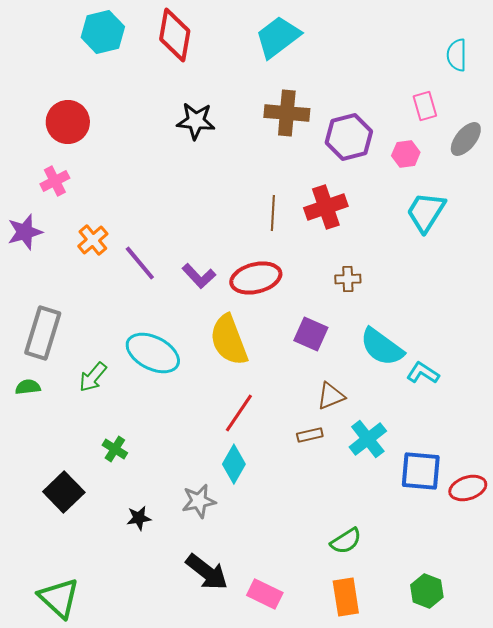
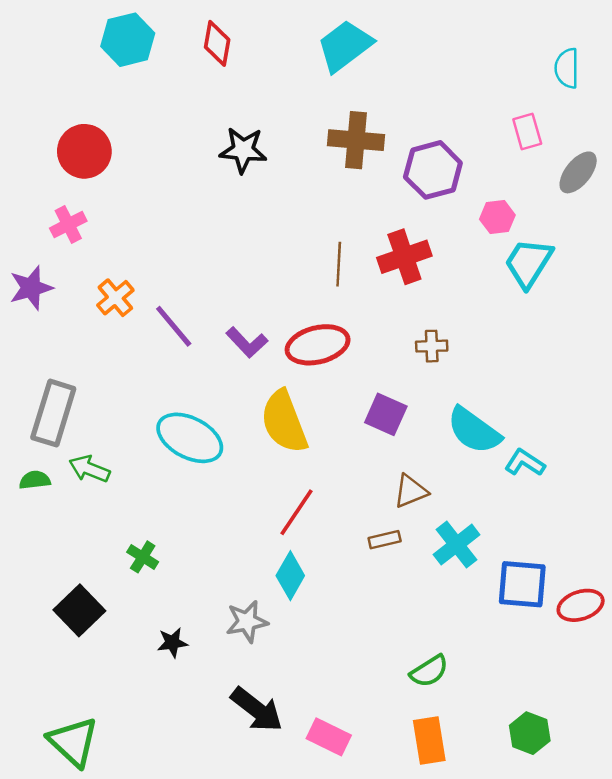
red diamond: (175, 35) -> (217, 43), size x0.7
pink hexagon: (406, 154) -> (497, 217), moved
green arrow: (93, 377) -> (89, 469), moved, turned 72

